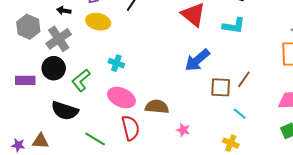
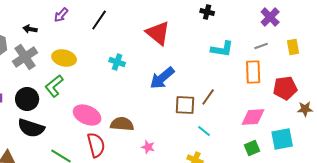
yellow ellipse: (98, 22) -> (64, 58), moved
cyan L-shape: (234, 26) -> (222, 49), moved
cyan cross: (116, 63) -> (117, 62), moved
black circle: (54, 68) -> (27, 99), moved
green L-shape: (81, 80) -> (54, 86), moved

